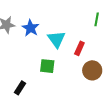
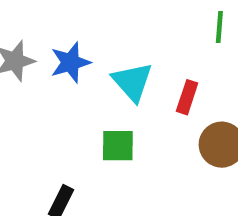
blue star: (31, 28) -> (70, 62), turned 30

